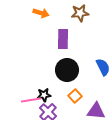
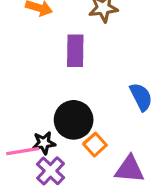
black circle: (67, 70) -> (74, 120), moved

